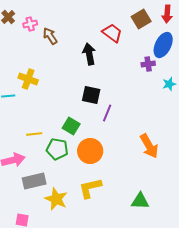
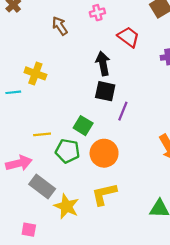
pink cross: (30, 24) -> (97, 13), moved
red trapezoid: (112, 33) -> (128, 37), moved
black arrow: (89, 54) -> (103, 64), moved
gray rectangle: (34, 181) -> (42, 186), turned 50

